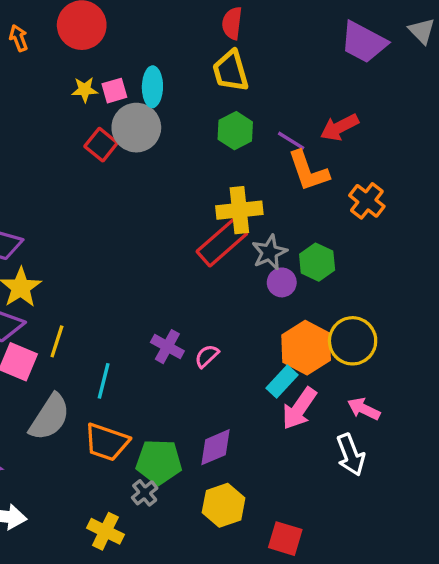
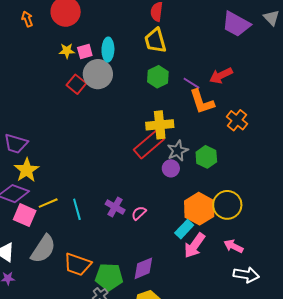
purple circle: (282, 282) -> (171, 168), moved
yellow line: (57, 341) -> (48, 203), turned 48
cyan line: (104, 381) -> (77, 209), moved, turned -30
white arrow: (351, 455) -> (246, 275), moved, turned -60

